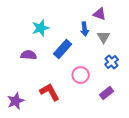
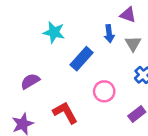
cyan star: (41, 28) -> (54, 32), turned 30
purple semicircle: (29, 55) -> (30, 81), moved, turned -35

